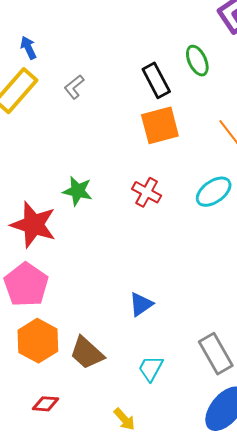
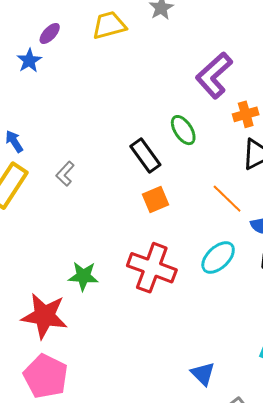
orange square: (160, 125) -> (156, 200), size x0.7
red cross: (147, 192) -> (152, 268), size x1.6
blue triangle: (141, 304) -> (203, 374), moved, turned -32

